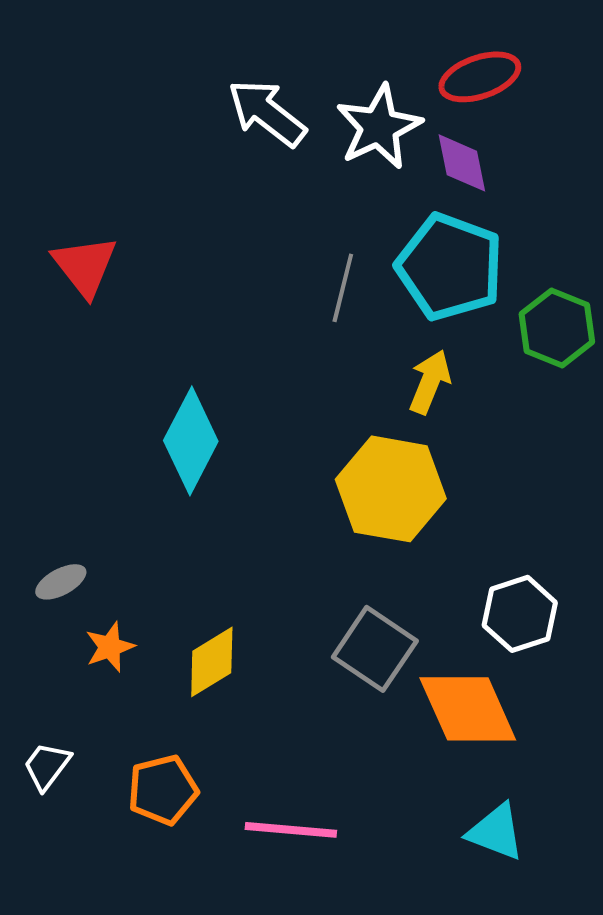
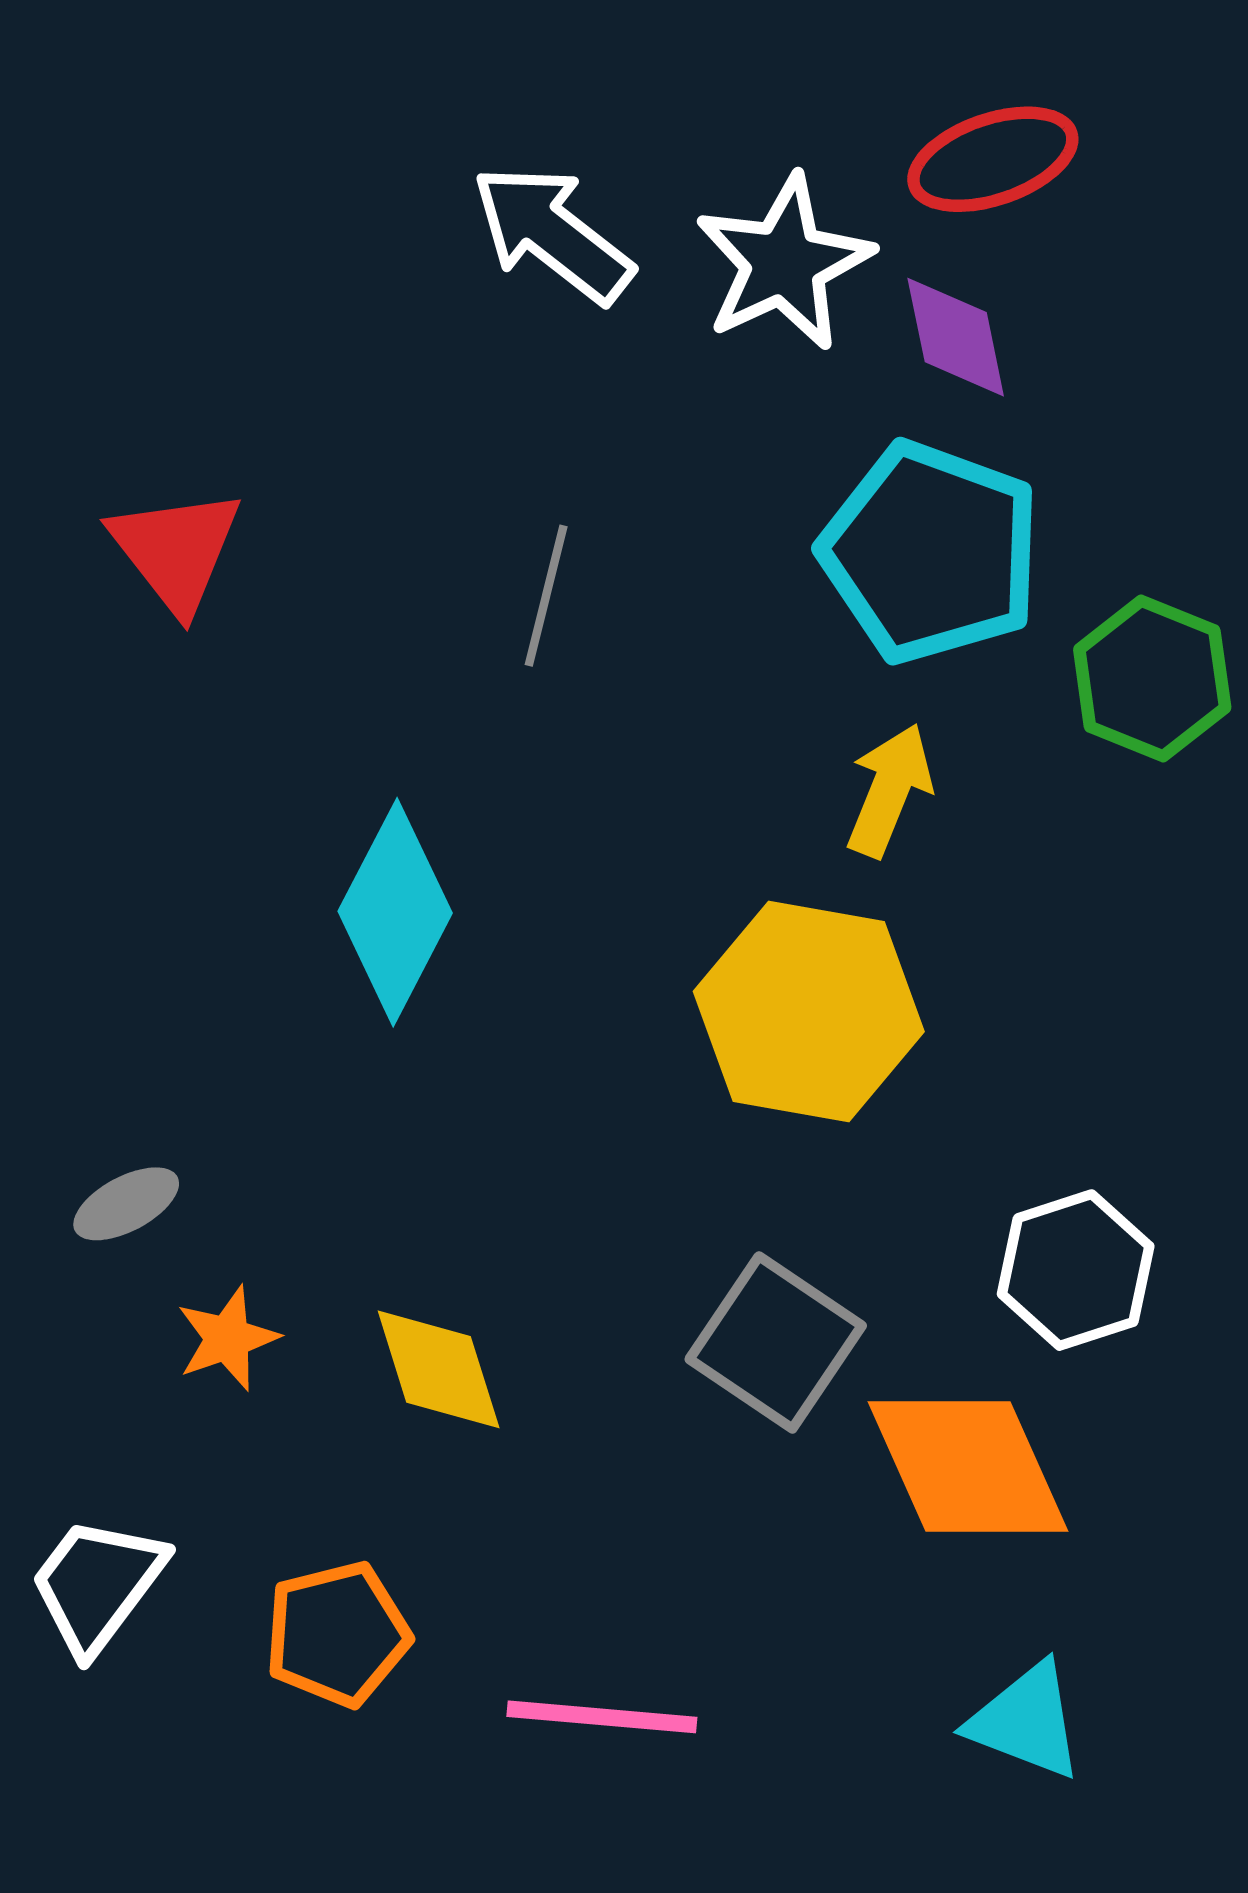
gray line: (343, 288) -> (546, 596), moved
yellow diamond: (212, 662) -> (439, 1369), turned -76
white trapezoid: (47, 766) -> (97, 1584), size x1.4

